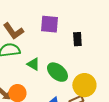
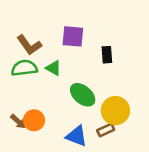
green triangle: (33, 64) -> (53, 68), moved

